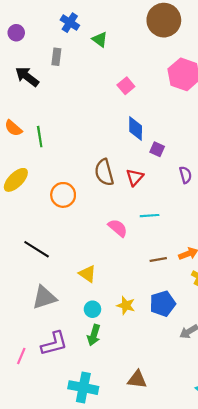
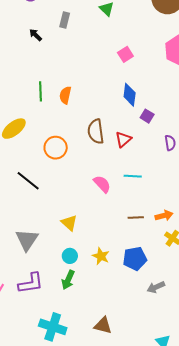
black arrow: (27, 77) -> (36, 35), size x0.6
orange semicircle: (13, 128) -> (65, 95), moved, turned 54
black line: (37, 249) -> (28, 181), moved
gray triangle: (44, 298) -> (27, 240), turned -45

